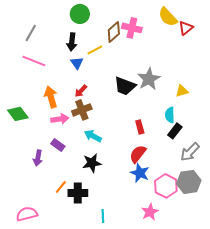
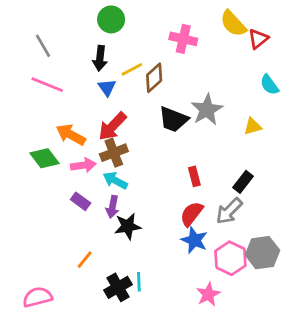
brown diamond: (114, 32) -> (154, 78), moved
gray line: (31, 33) -> (43, 46), turned -60
red arrow: (81, 91) -> (112, 126), size x1.6
orange arrow: (51, 97) -> (71, 135), turned -45
green diamond: (18, 114) -> (44, 158), moved
cyan semicircle: (170, 115) -> (269, 85), moved, turned -35
cyan arrow: (93, 136) -> (115, 180), moved
gray arrow: (190, 152) -> (229, 211), moved
purple arrow: (38, 158) -> (112, 207), moved
black cross: (78, 193) -> (118, 287), moved, turned -30
cyan line: (103, 216) -> (139, 282), moved

